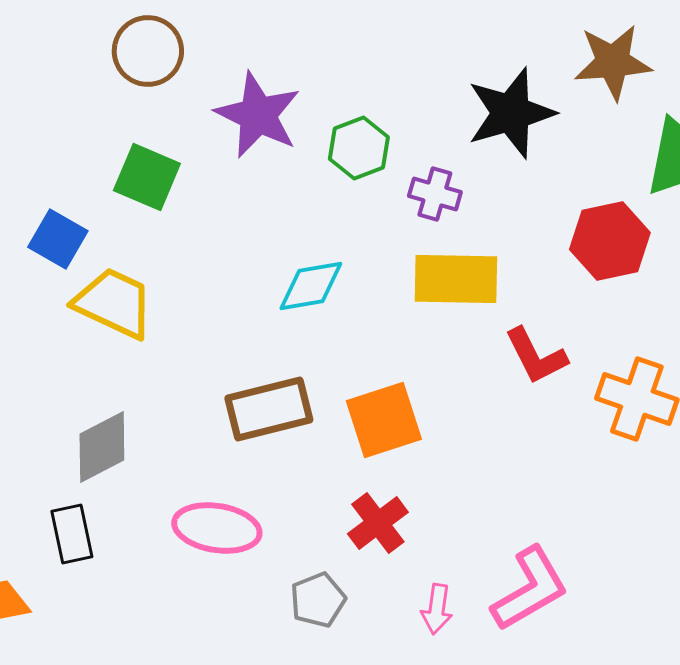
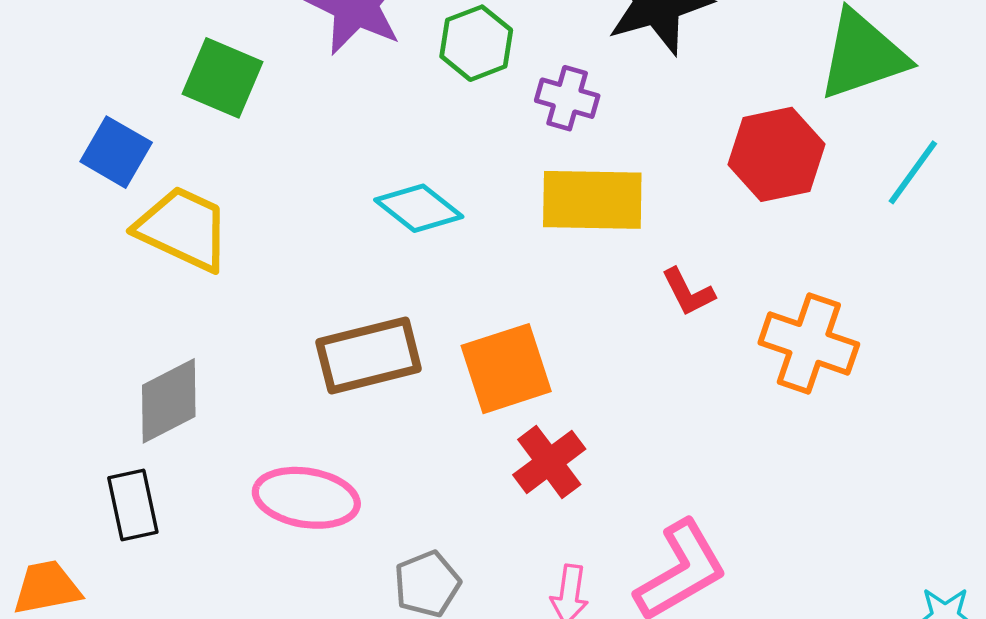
cyan diamond: (311, 286) -> (419, 208), turned 48
red L-shape: (536, 356) -> (688, 292), size x0.7
red cross: (378, 523) -> (549, 462), moved

